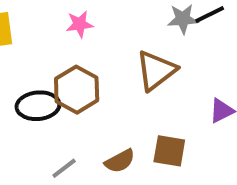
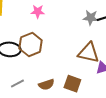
brown triangle: (156, 70) -> (89, 53), moved, turned 40

